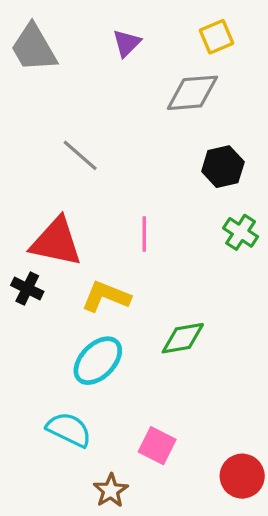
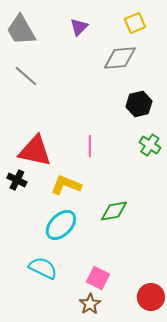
gray line: (80, 155) -> (26, 76), moved
brown star: (111, 491) -> (90, 304), moved

